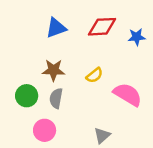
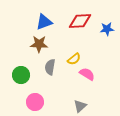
brown star: (53, 70) -> (39, 44), moved
pink semicircle: (128, 94) -> (87, 74), moved, size x0.7
gray semicircle: (56, 98) -> (50, 67), moved

